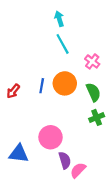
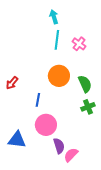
cyan line: (63, 44) -> (57, 40), turned 36
pink cross: (92, 61) -> (79, 44), moved
blue line: (42, 86) -> (38, 100), moved

